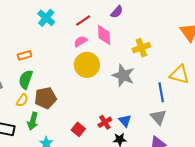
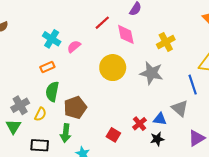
cyan cross: (46, 18) -> (52, 39), moved
pink semicircle: (81, 41) -> (74, 46), moved
yellow semicircle: (22, 100) -> (40, 114), moved
gray triangle: (158, 117) -> (180, 108), moved
blue triangle: (125, 121) -> (160, 119), turned -32

